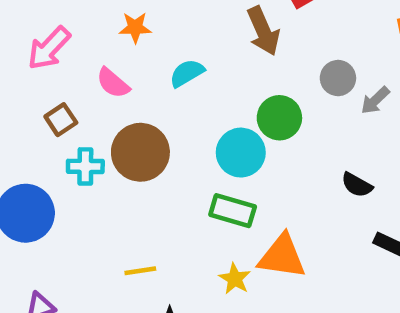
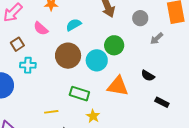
gray circle: (338, 78) -> (140, 18), moved
brown circle: (140, 152) -> (68, 56), moved
green rectangle: (233, 211) -> (79, 94), moved
orange triangle: (282, 256) -> (118, 86), moved

